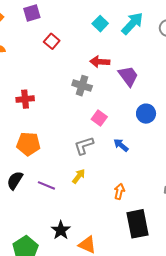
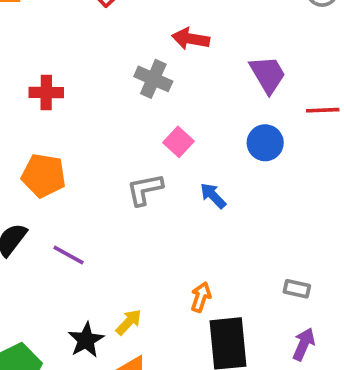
purple trapezoid: (128, 76) -> (268, 75), moved
yellow arrow: (79, 176) -> (129, 322), moved
orange arrow: (119, 191) -> (201, 297), moved

